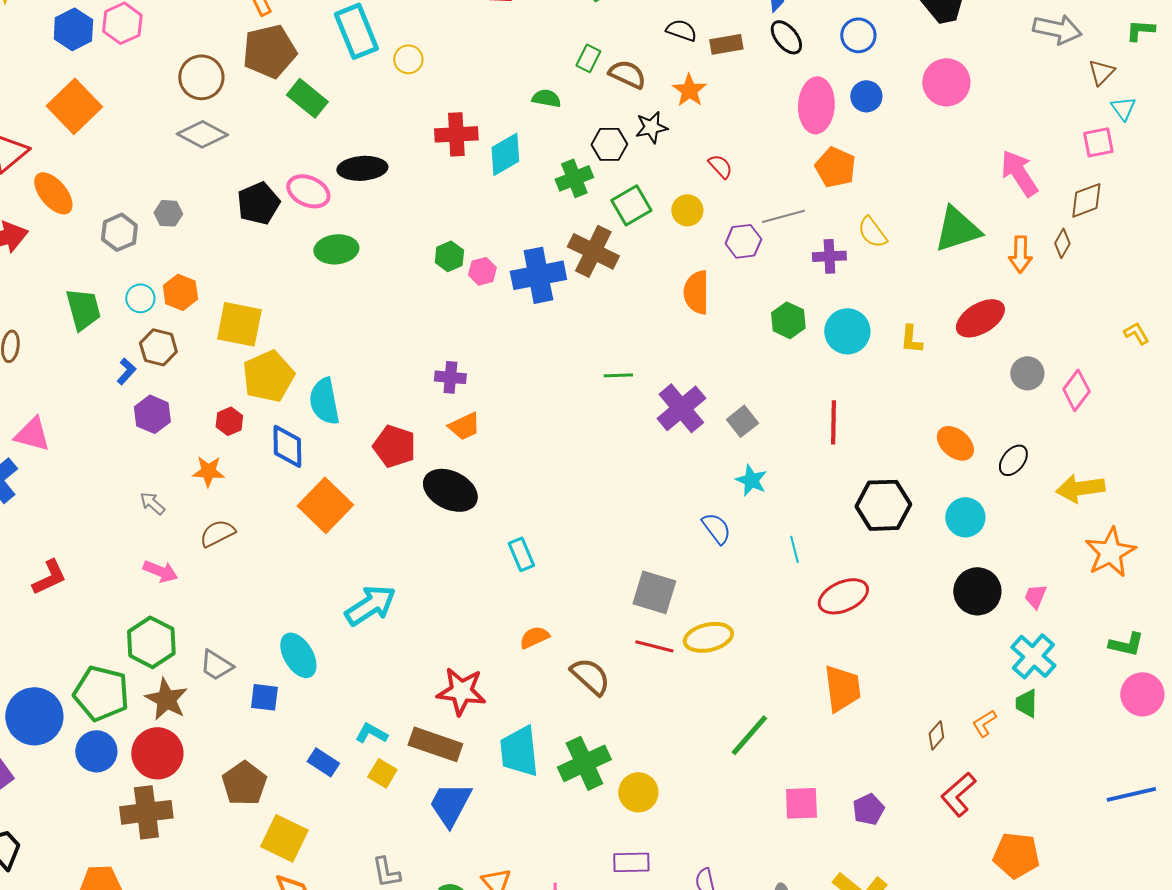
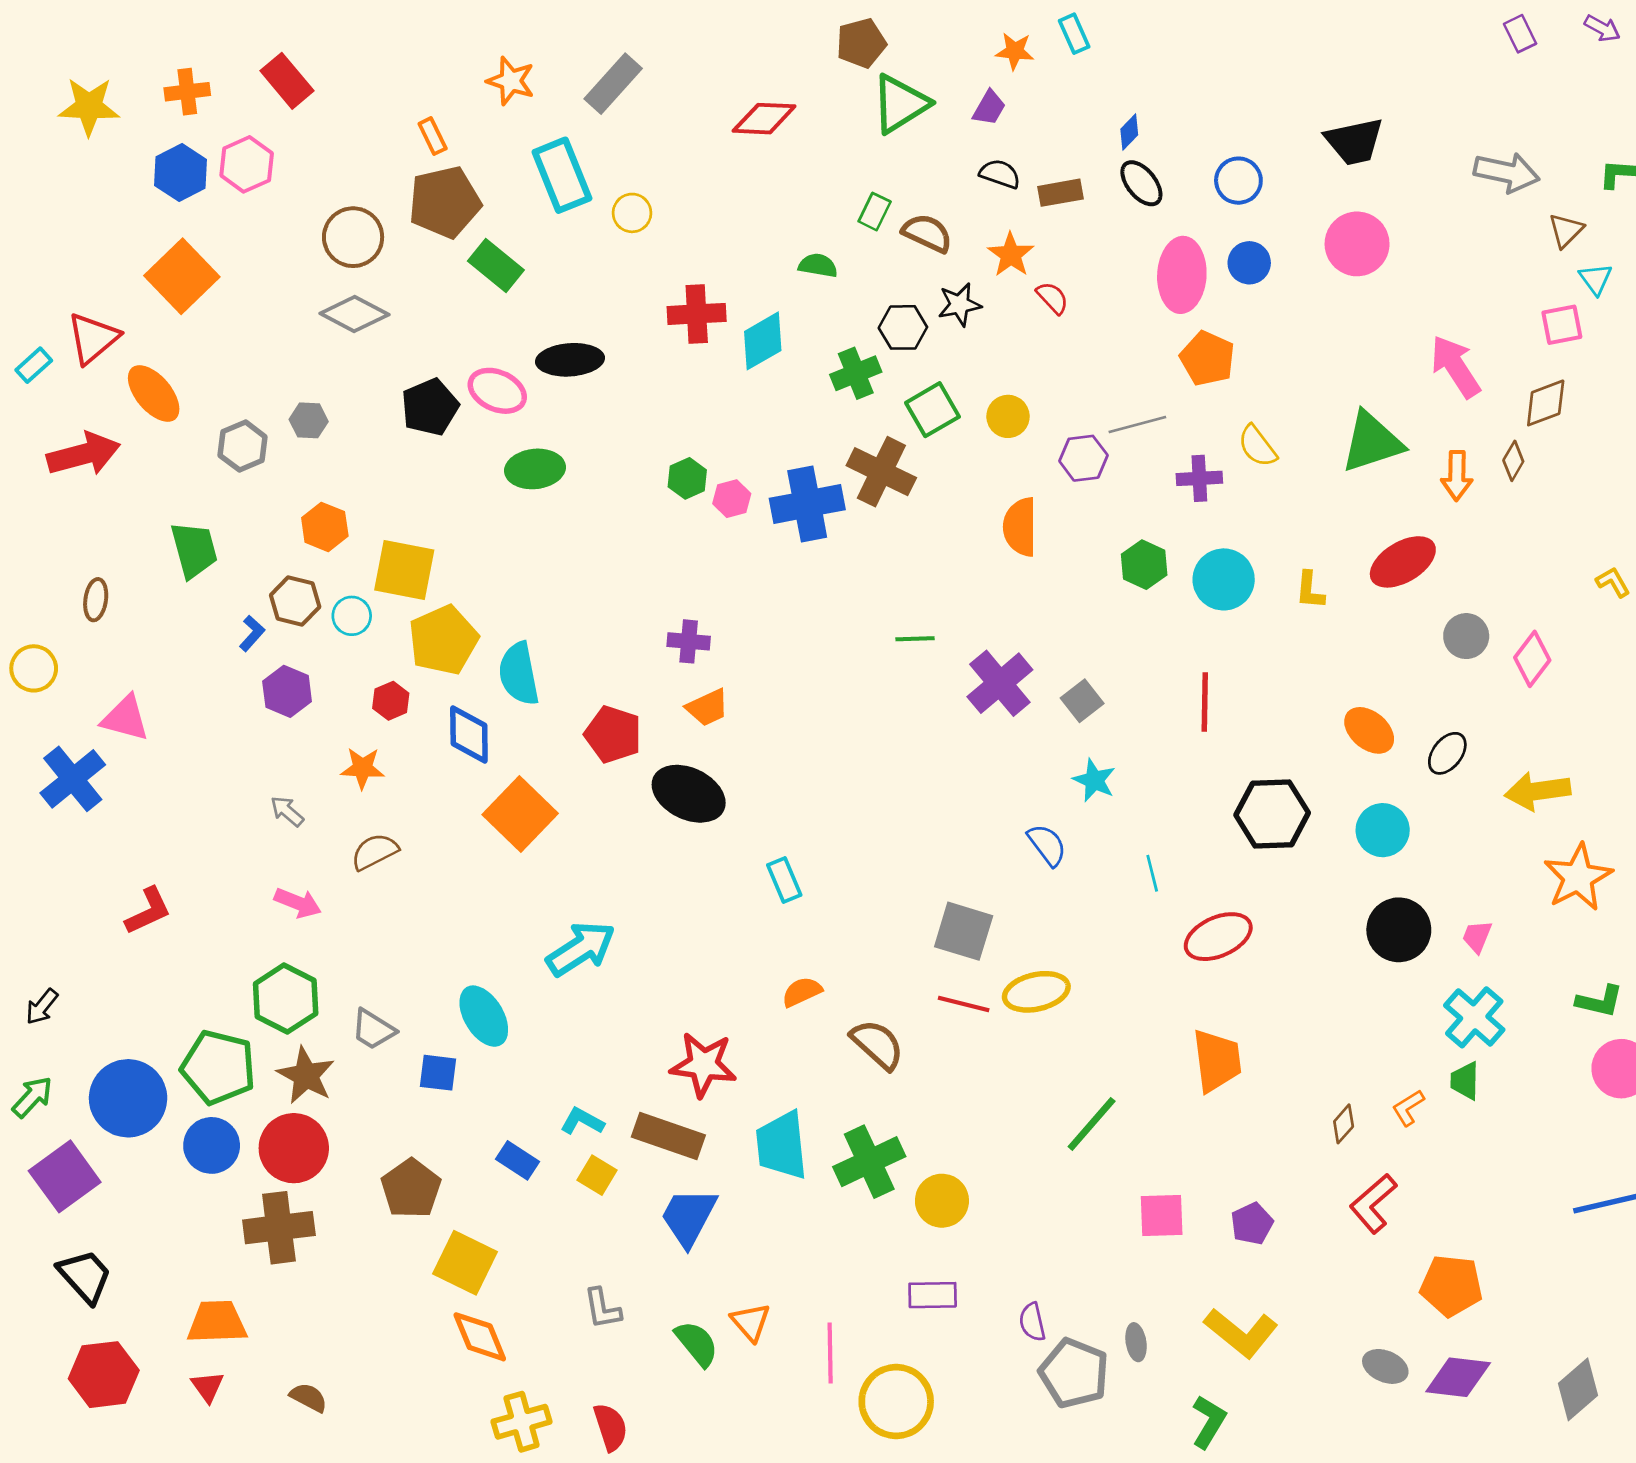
red semicircle: (720, 166) -> (1052, 298), moved
cyan circle: (140, 298) -> (352, 616), moved

